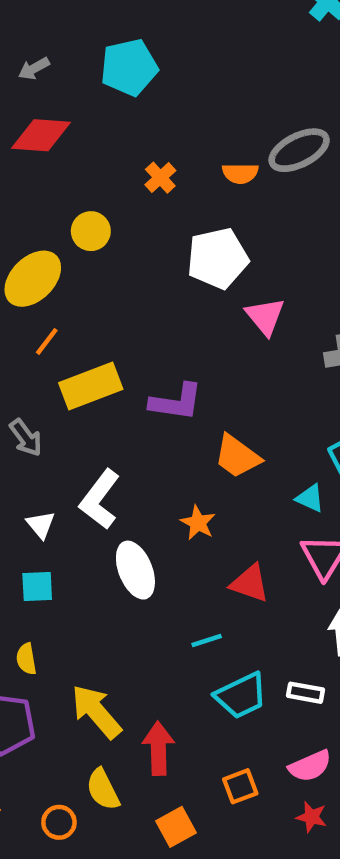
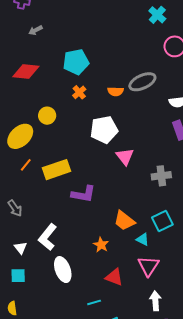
cyan pentagon: (129, 67) -> (76, 62), moved
gray arrow: (34, 69) -> (36, 30), moved
yellow rectangle: (91, 386) -> (56, 170), moved
orange trapezoid: (237, 456) -> (124, 221), moved
orange star: (198, 523) -> (101, 245), moved

